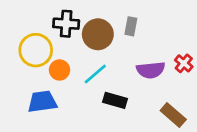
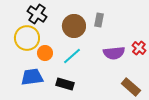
black cross: (66, 24) -> (37, 14), moved, turned 30
black rectangle: (115, 100) -> (65, 84), moved

